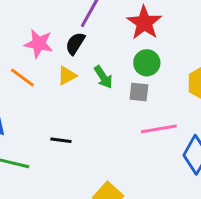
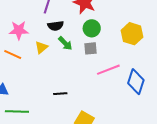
black semicircle: (75, 43) -> (56, 26), moved, turned -119
black line: (61, 140) -> (60, 94), moved

